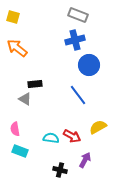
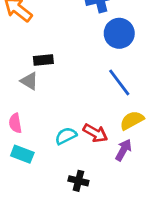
blue line: (78, 95) -> (119, 82), moved
cyan semicircle: (51, 138) -> (66, 136), turned -35
purple arrow: (85, 160) -> (123, 150), moved

